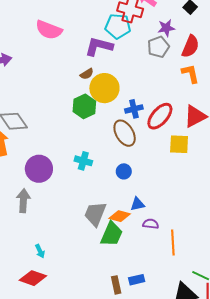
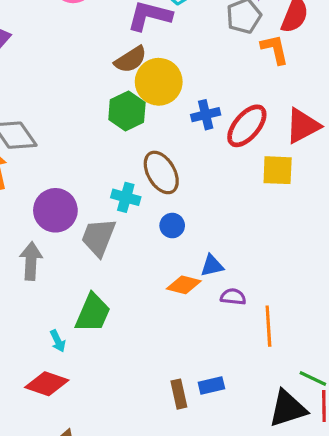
brown semicircle: (87, 74) -> (131, 59), size x1.5
orange L-shape: (190, 74) -> (275, 49), moved
brown ellipse: (125, 133) -> (161, 172), moved
blue circle: (124, 171) -> (172, 226), moved
gray trapezoid: (95, 214) -> (98, 237), moved
green trapezoid: (112, 234) -> (93, 313), moved

